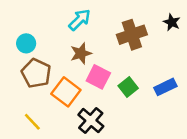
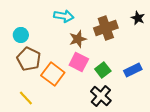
cyan arrow: (80, 20) -> (64, 16), turned 54
brown star: (81, 53) -> (78, 39), moved
black cross: (91, 120) -> (101, 96), moved

